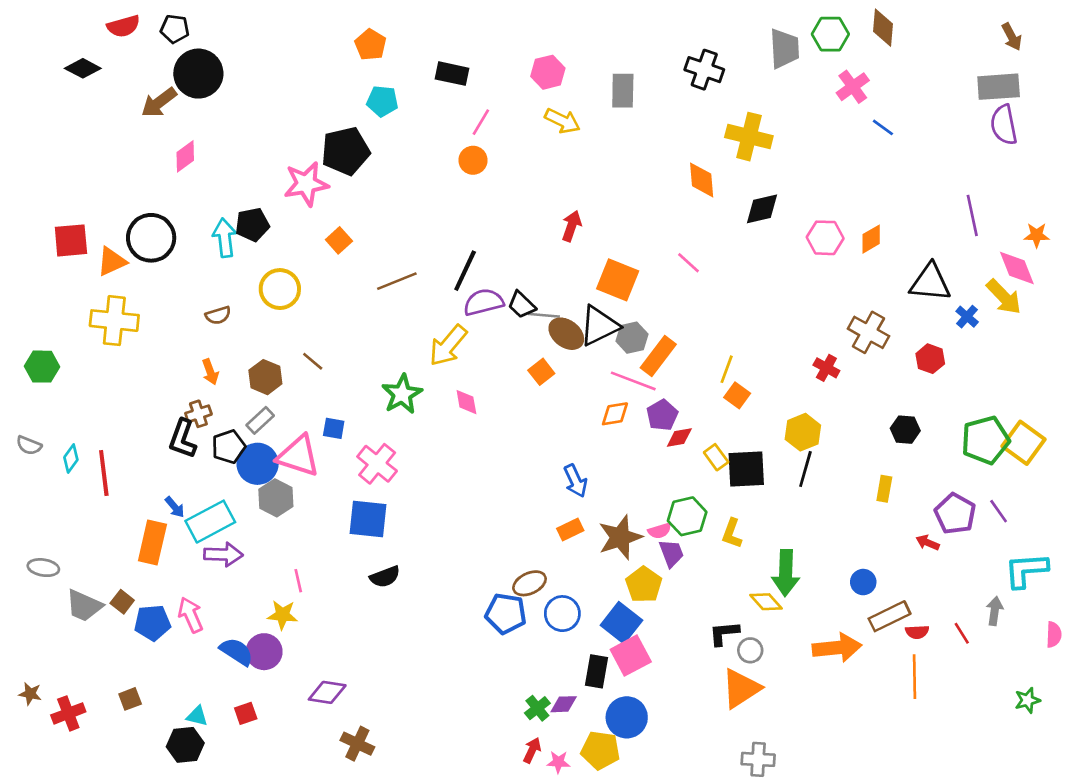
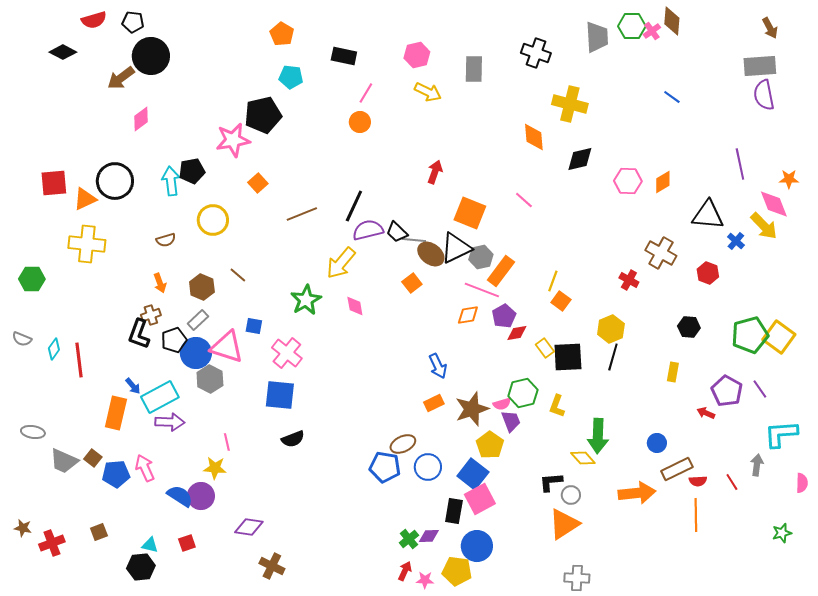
pink cross: (853, 87) -> (652, 31), moved, size x0.7

